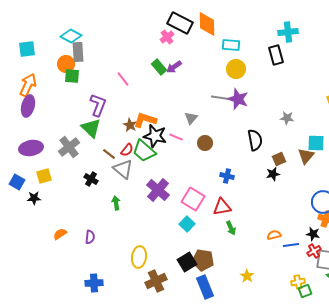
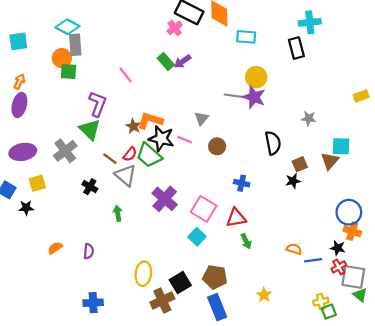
yellow circle: (236, 69) -> (256, 77), moved
orange arrow: (28, 85) -> (19, 82), size x0.6
orange semicircle: (274, 235) -> (294, 249), turned 32
black square: (187, 262) -> (180, 283), moved

